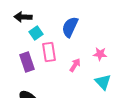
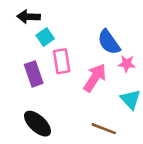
blue semicircle: (70, 27) -> (109, 42), moved, turned -60
pink arrow: (75, 65) -> (95, 78), size x1.6

